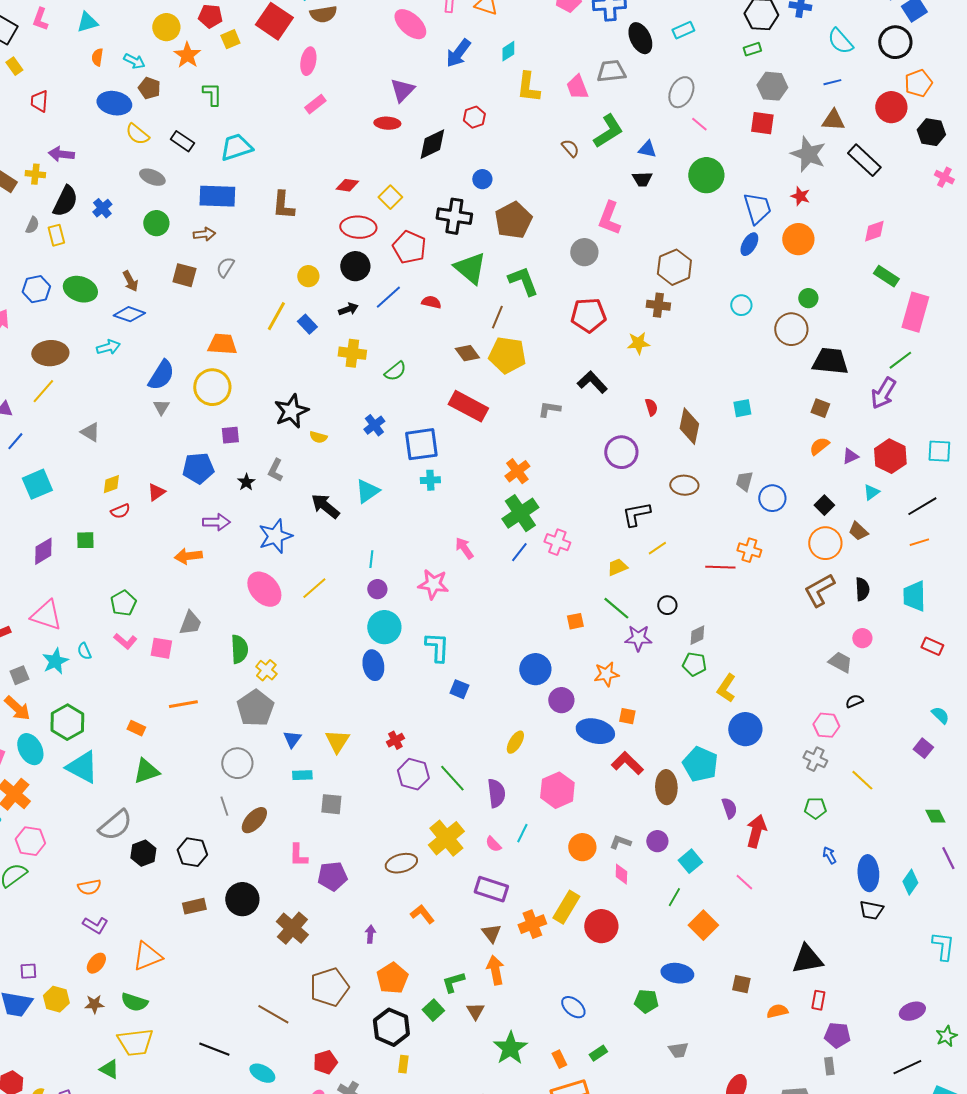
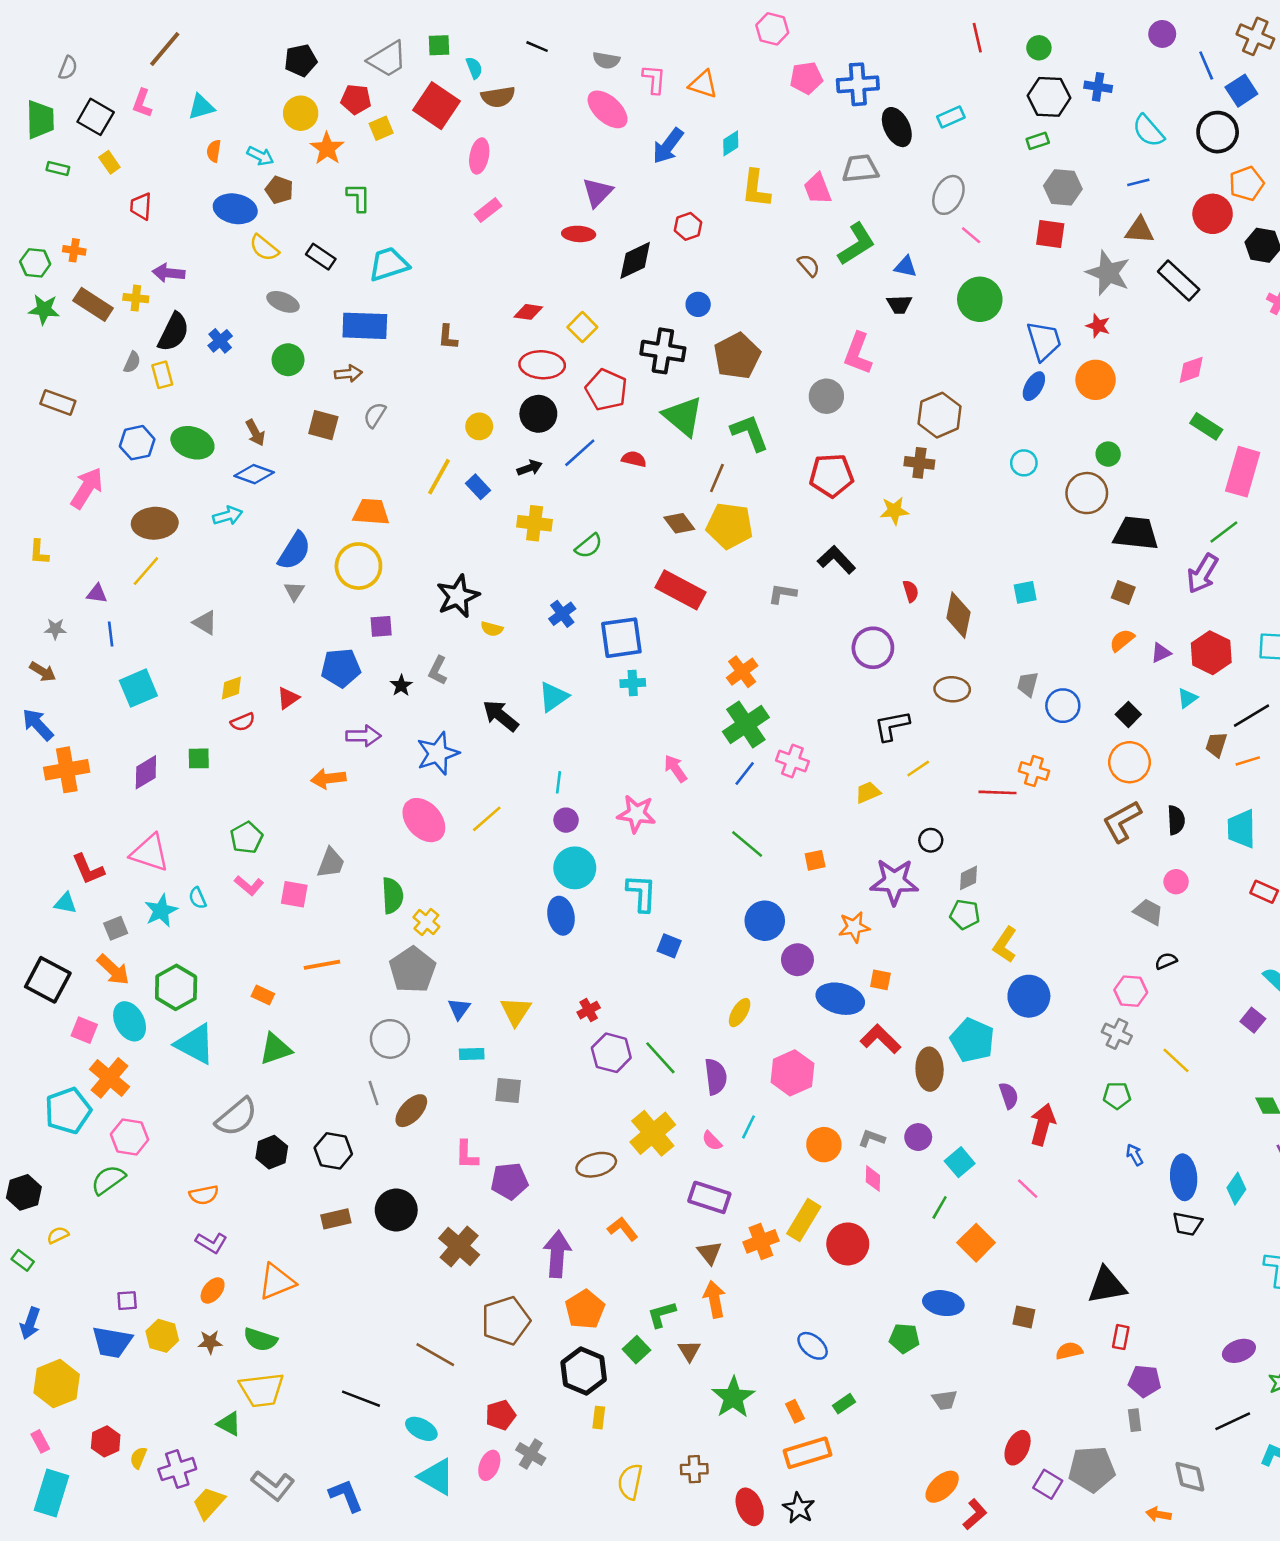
brown L-shape: (283, 205) -> (448, 337), size x0.7
blue line: (15, 441) -> (111, 634), turned -48
brown trapezoid: (858, 531) -> (1216, 745), moved, turned 65
green line: (616, 608) -> (747, 844), moved
purple star: (638, 638) -> (894, 882), size x1.4
purple arrow: (370, 934) -> (557, 1254), size x2.0

